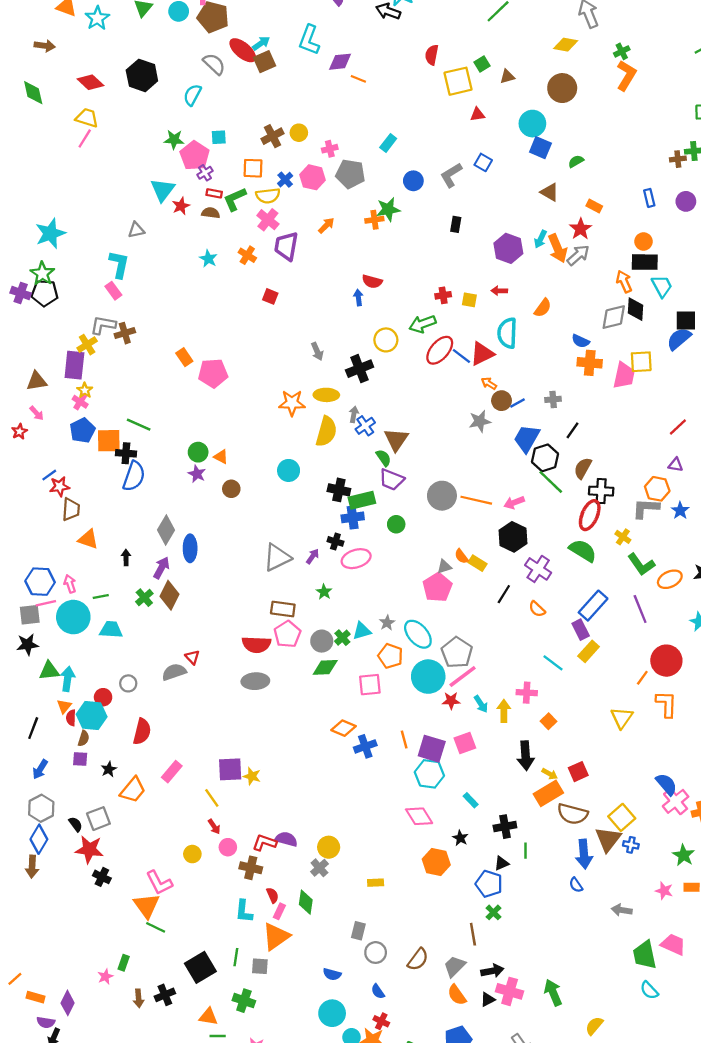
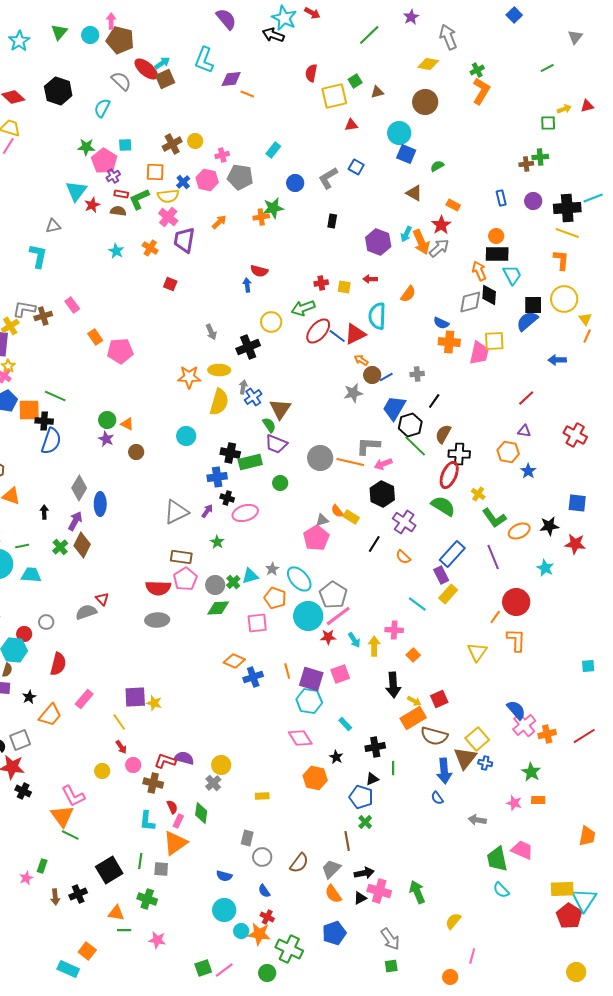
pink rectangle: (113, 291) -> (72, 305), moved
gray L-shape: (646, 508) -> (368, 446), moved
blue cross: (353, 517) -> (217, 477), moved

